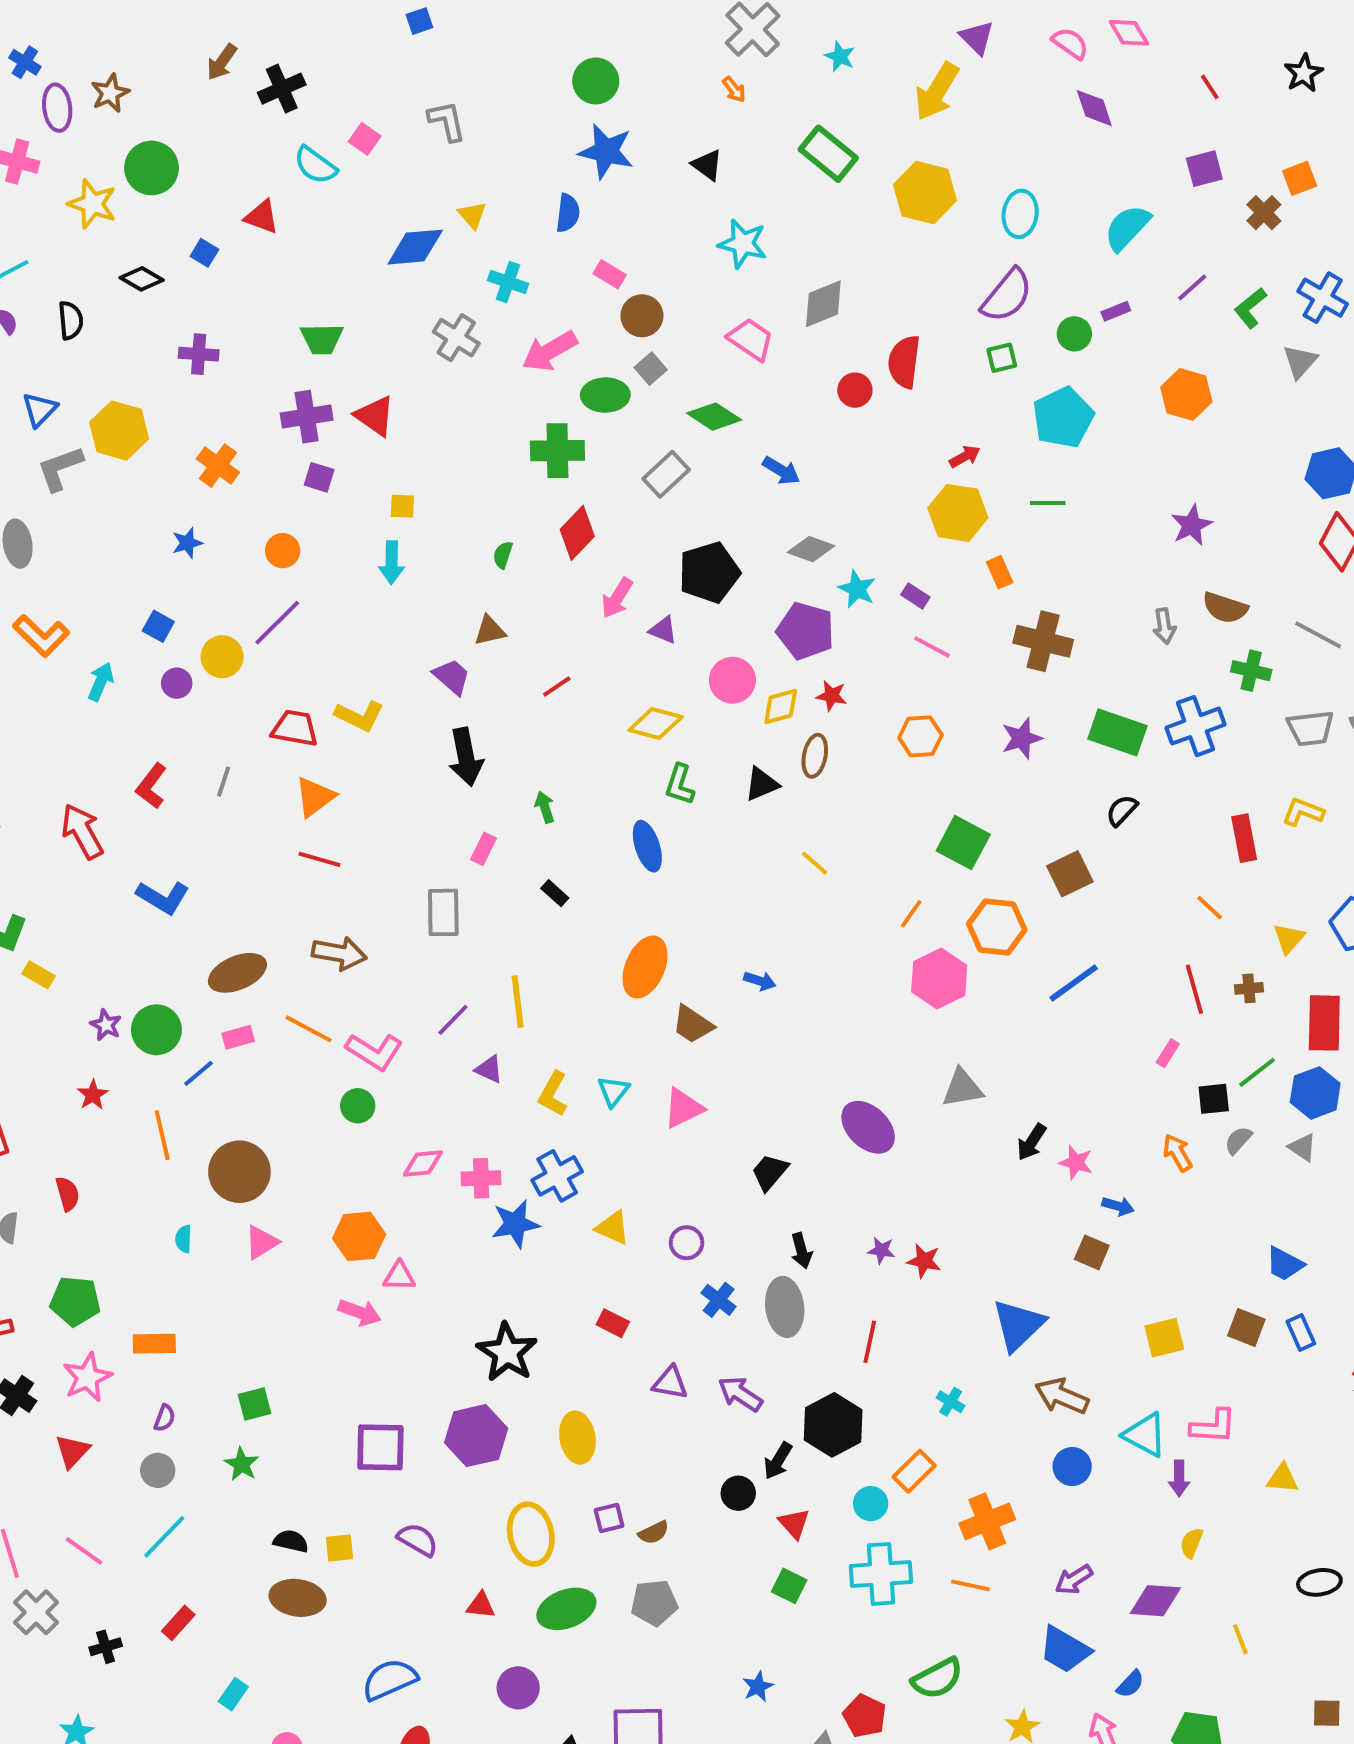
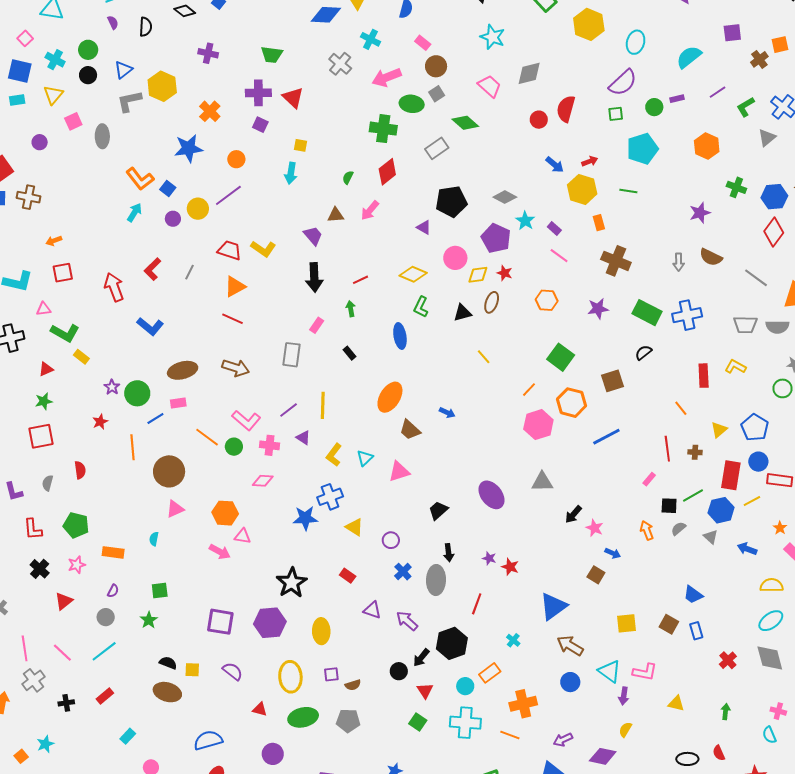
blue arrow: (781, 471) -> (555, 165), moved
blue star: (187, 543) -> (189, 148), size x1.8
pink arrow: (617, 598) -> (370, 210), moved
orange L-shape: (41, 636) -> (140, 179), moved
green cross: (1251, 671) -> (736, 187), moved
red line: (557, 687) -> (361, 280), moved
orange line: (309, 1029) -> (207, 437), moved
pink cross: (481, 1178) -> (270, 445), moved
cyan semicircle: (184, 1239) -> (154, 539), moved
pink star: (87, 1377) -> (77, 565), size x0.7

